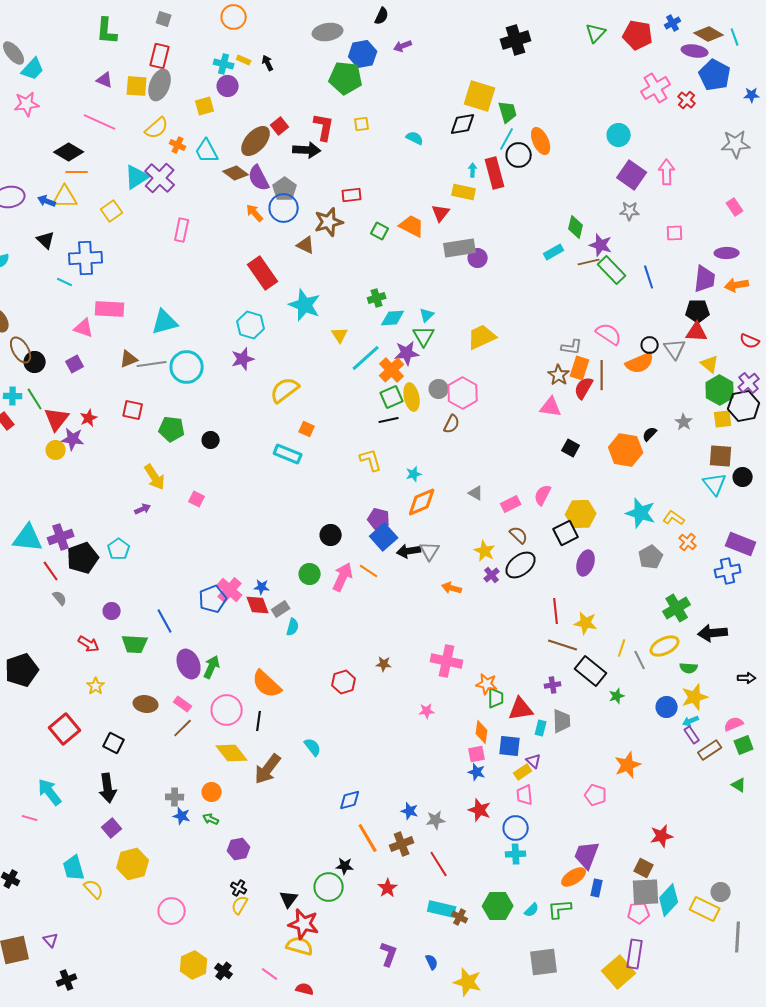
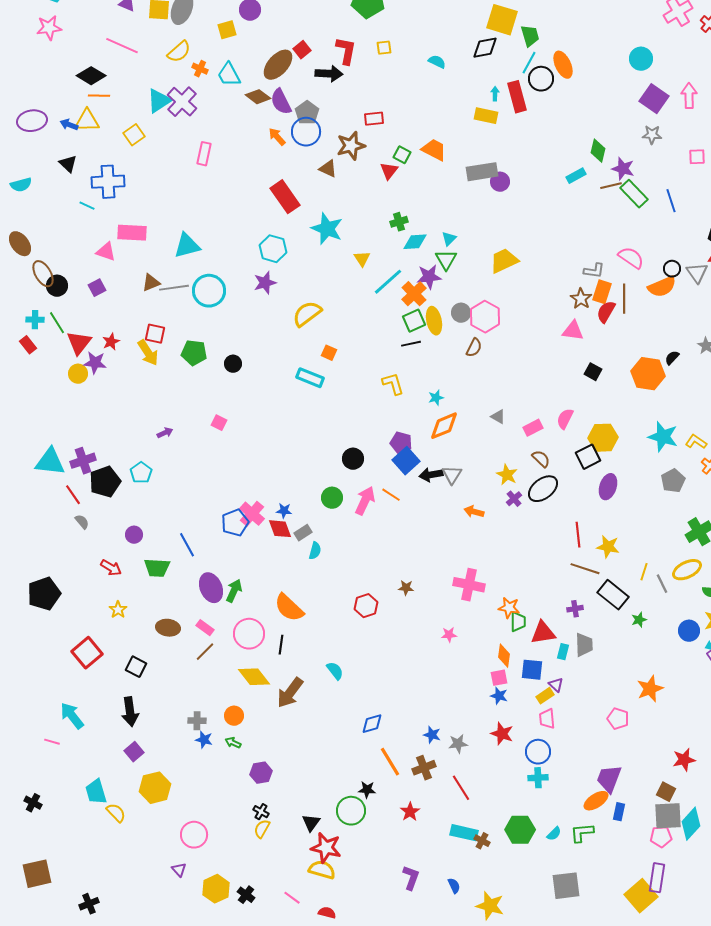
red triangle: (441, 213) -> (389, 171), moved
yellow arrow: (155, 477) -> (148, 353), moved
purple triangle: (51, 940) -> (179, 870), moved

